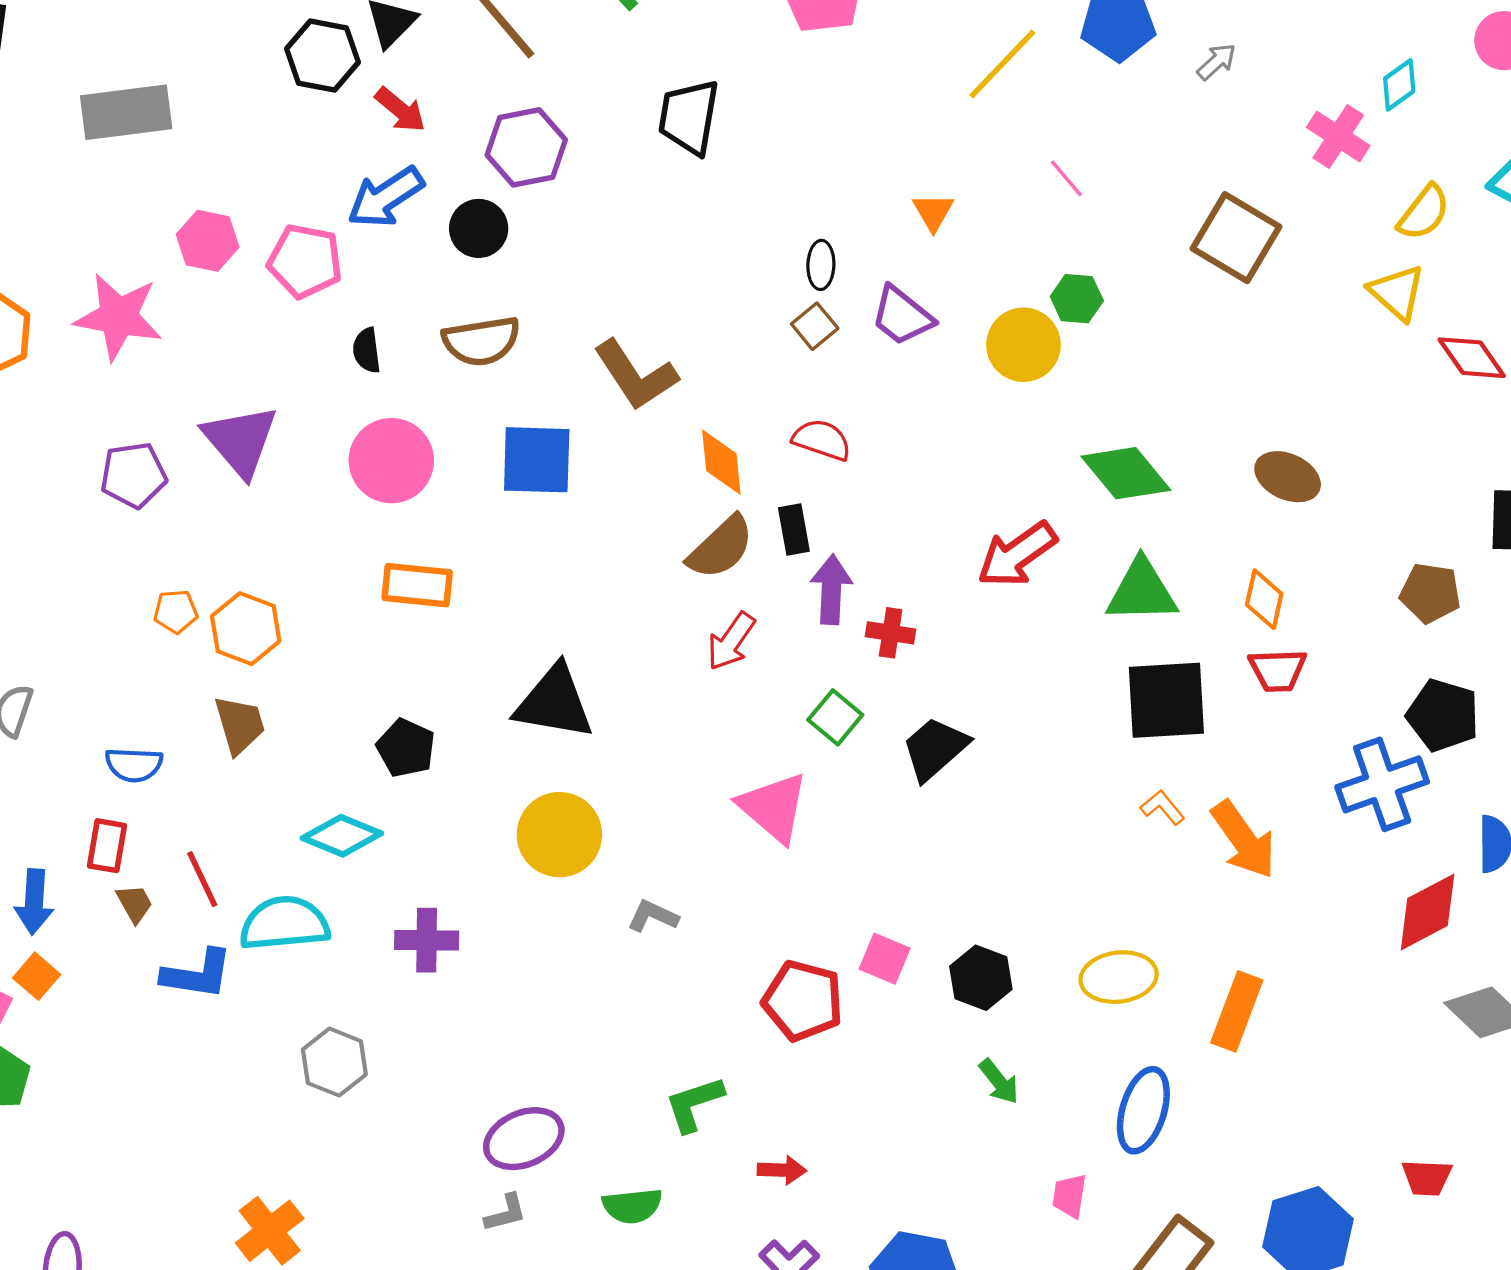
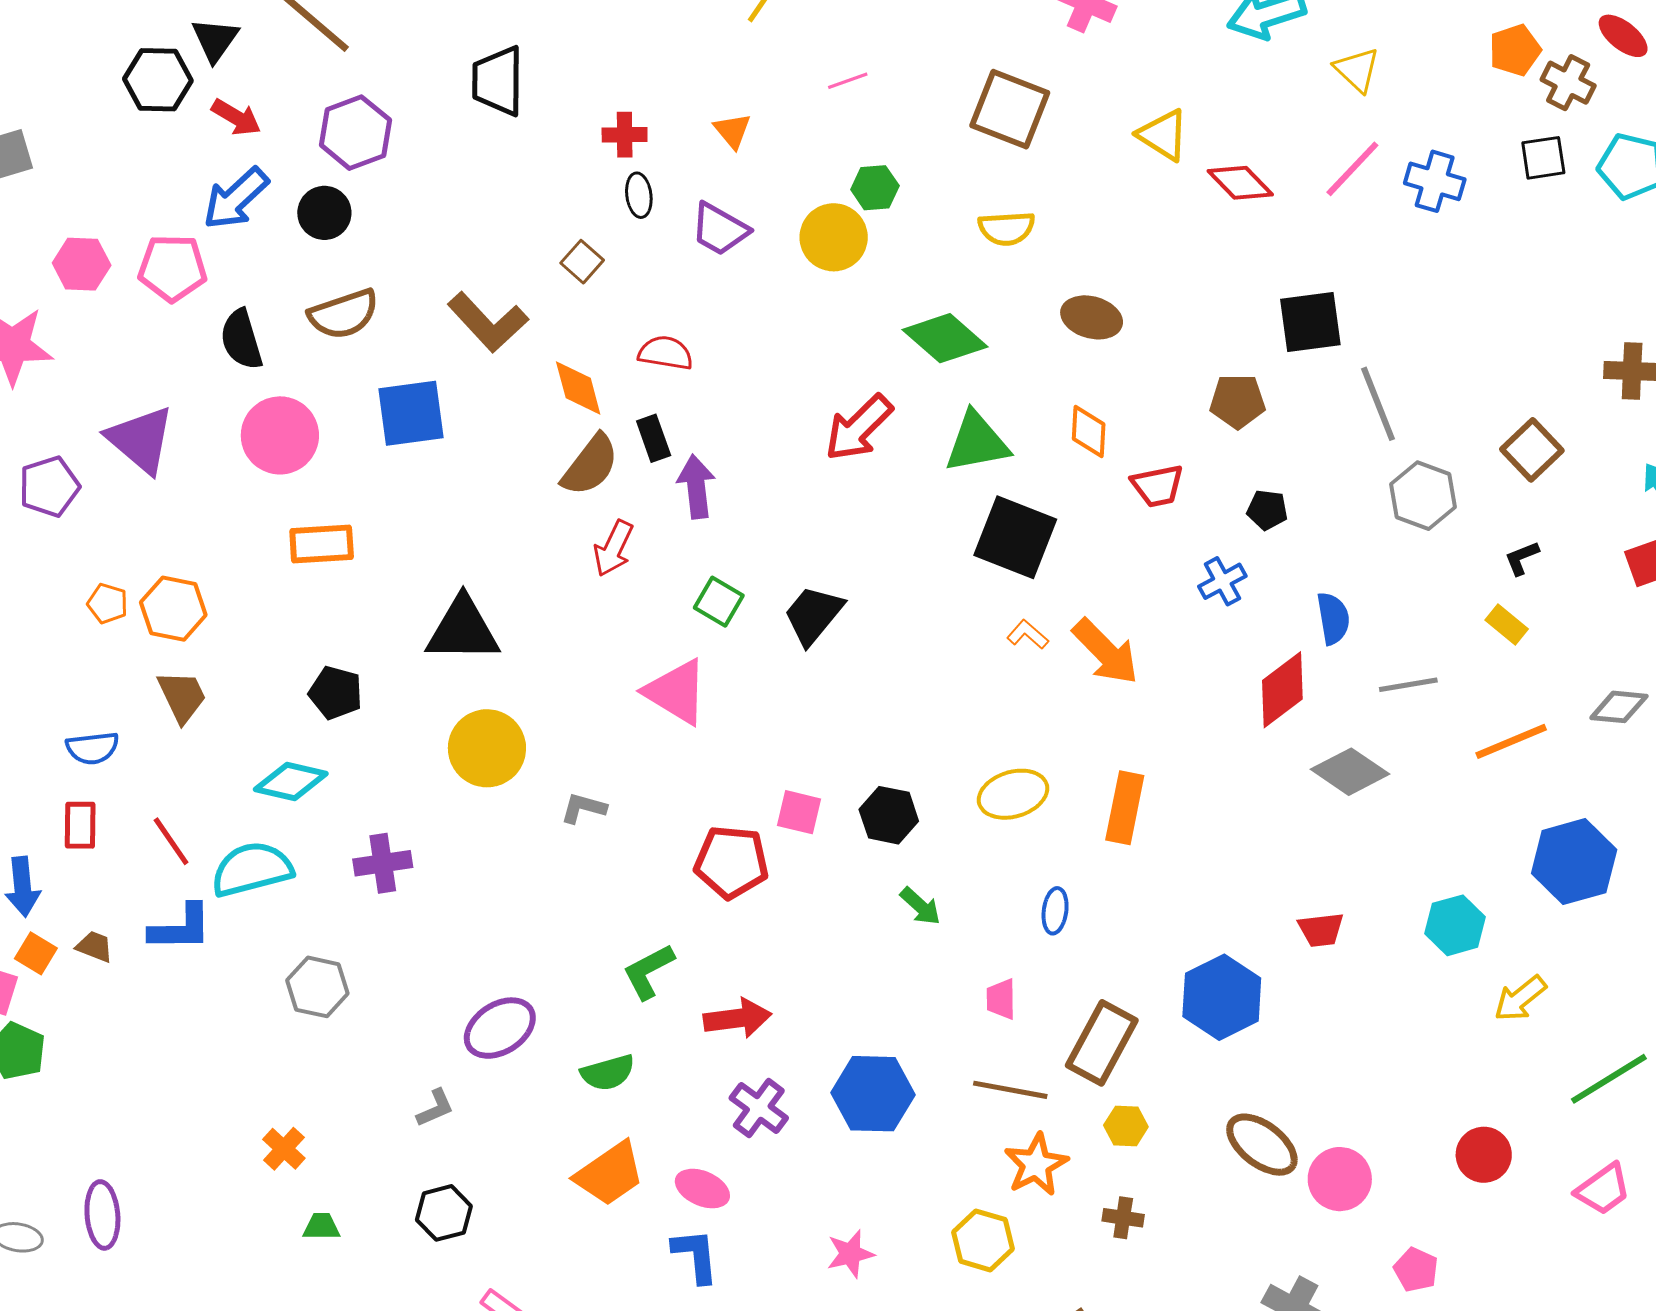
pink line: (1066, 178) -> (848, 81), turned -60
yellow semicircle: (1424, 213) -> (1007, 228), moved, turned 58
brown square: (815, 326) -> (582, 262), moved
black semicircle: (367, 350) -> (241, 340), size x1.5
orange pentagon: (176, 611) -> (108, 604), turned 30
red cross: (891, 633) -> (625, 135), moved
red trapezoid: (1278, 670) -> (1158, 486), moved
black square: (1166, 700) -> (1015, 537), turned 34
black pentagon: (1443, 715) -> (1267, 510), size x0.6
blue cross: (1382, 784) -> (1222, 581), size x0.6
brown trapezoid: (135, 904) -> (95, 946), moved, turned -30
blue ellipse: (1143, 1110) -> (1055, 911), size x0.6
red arrow: (782, 1170) -> (738, 1018), size x1.5
gray L-shape: (506, 1213) -> (435, 1108), moved
orange cross: (270, 1231) -> (284, 1149), size x0.7

